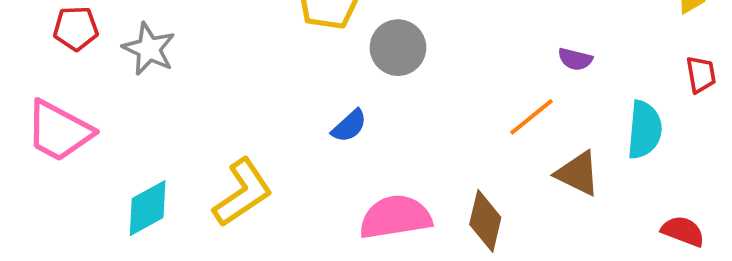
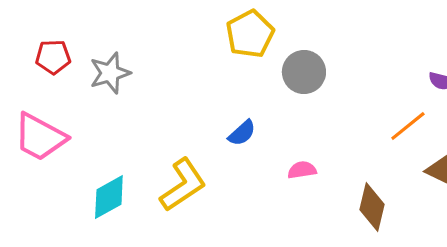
gray star: (149, 49) -> (110, 73), turned 30
blue semicircle: (349, 126) -> (242, 133), moved
pink semicircle: (395, 217) -> (302, 170), moved, size x0.5

